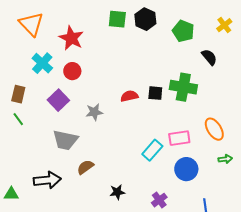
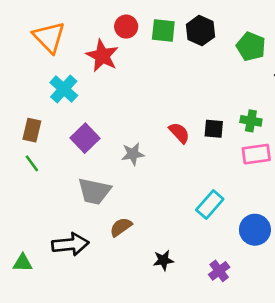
red circle: (72, 71) -> (126, 27), moved
green cross: (183, 87) -> (251, 121), size x0.6
red semicircle: (129, 96) -> (179, 133), turned 60
pink rectangle: (179, 138) -> (256, 154), moved

